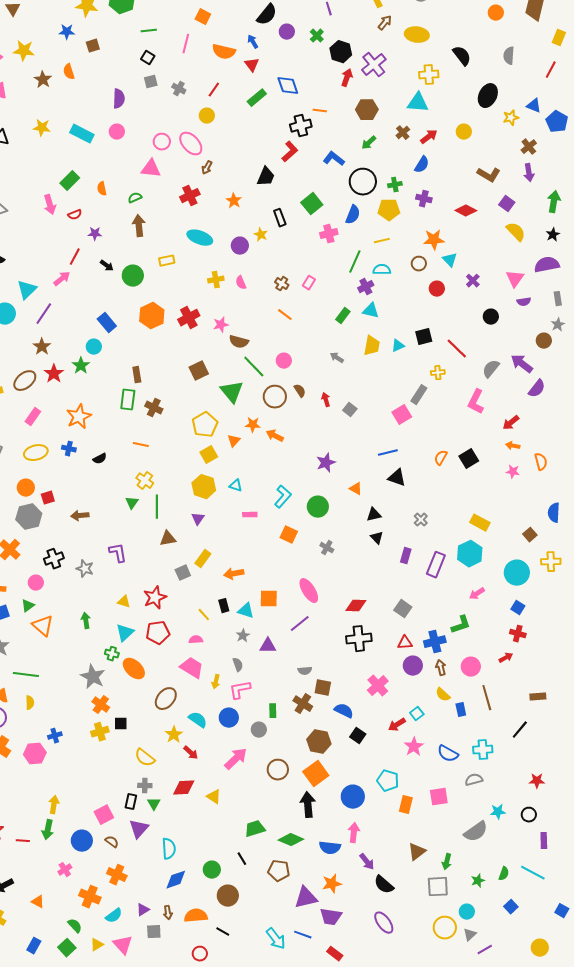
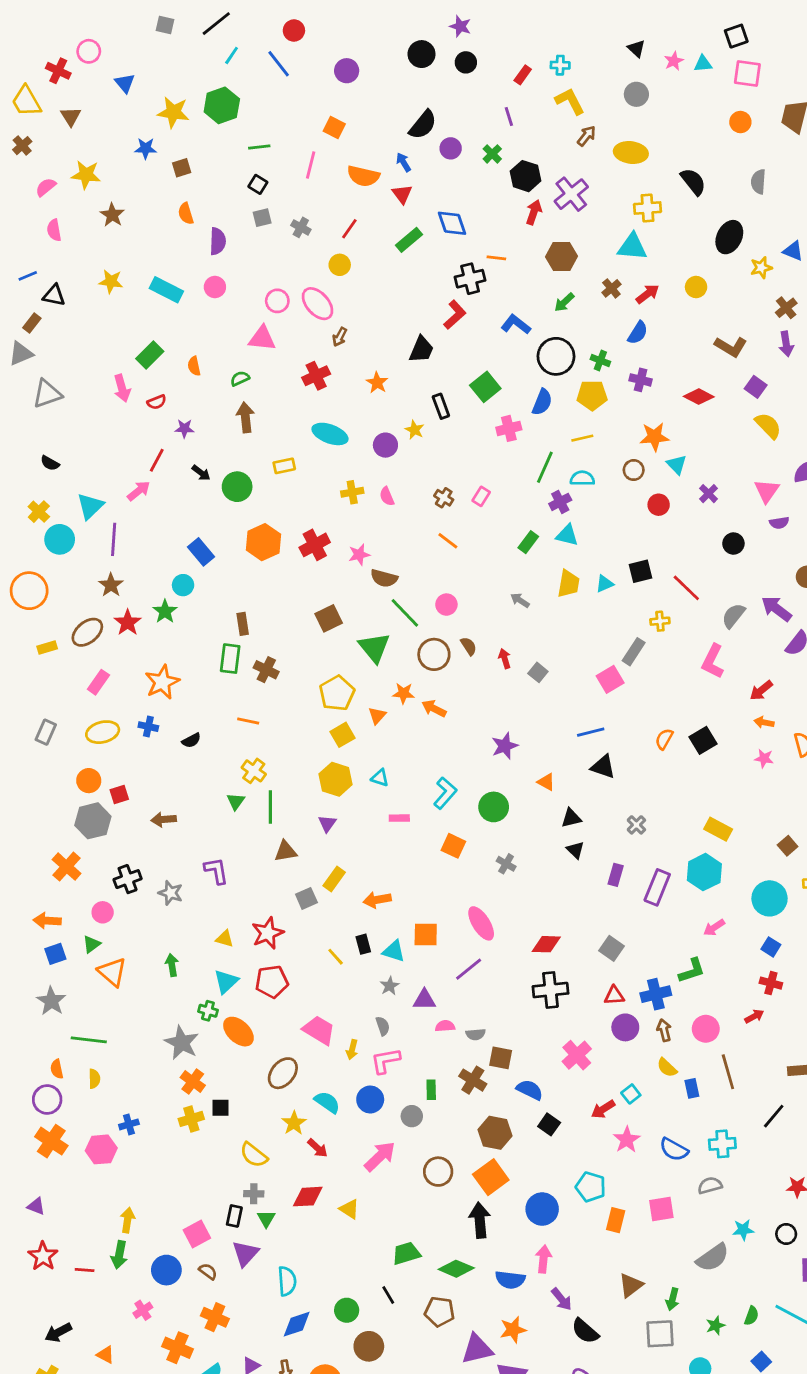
orange semicircle: (69, 72) -> (186, 214), moved
green cross: (395, 185) -> (600, 360), turned 32
purple line: (44, 314) -> (114, 539), turned -30
pink semicircle: (196, 640) -> (445, 1026), moved

